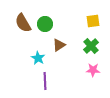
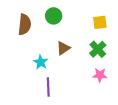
brown semicircle: (23, 23) -> (25, 25), turned -144
green circle: (45, 24) -> (54, 16), moved

